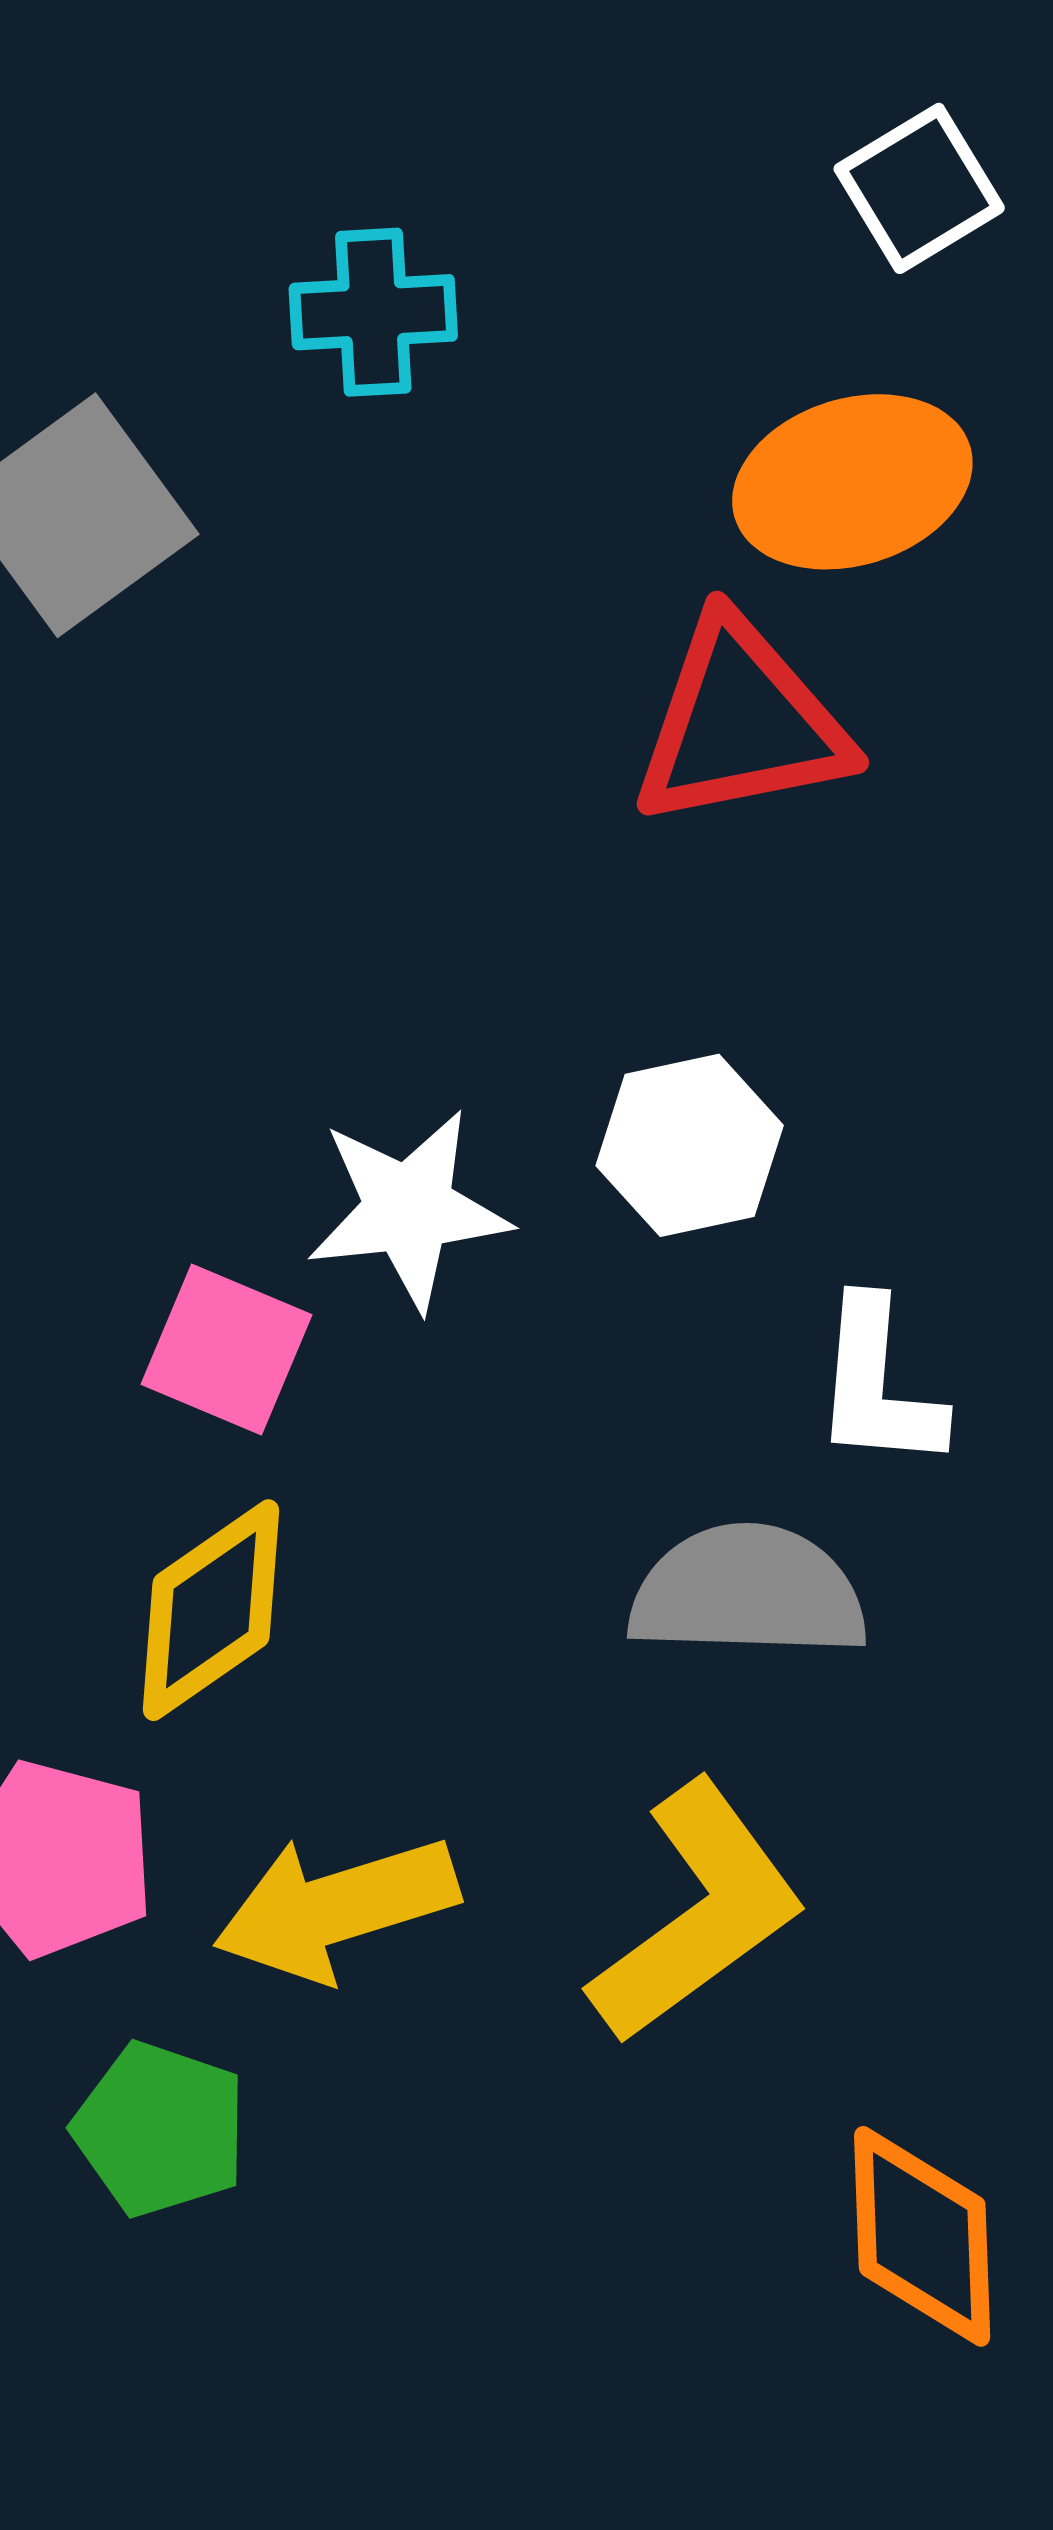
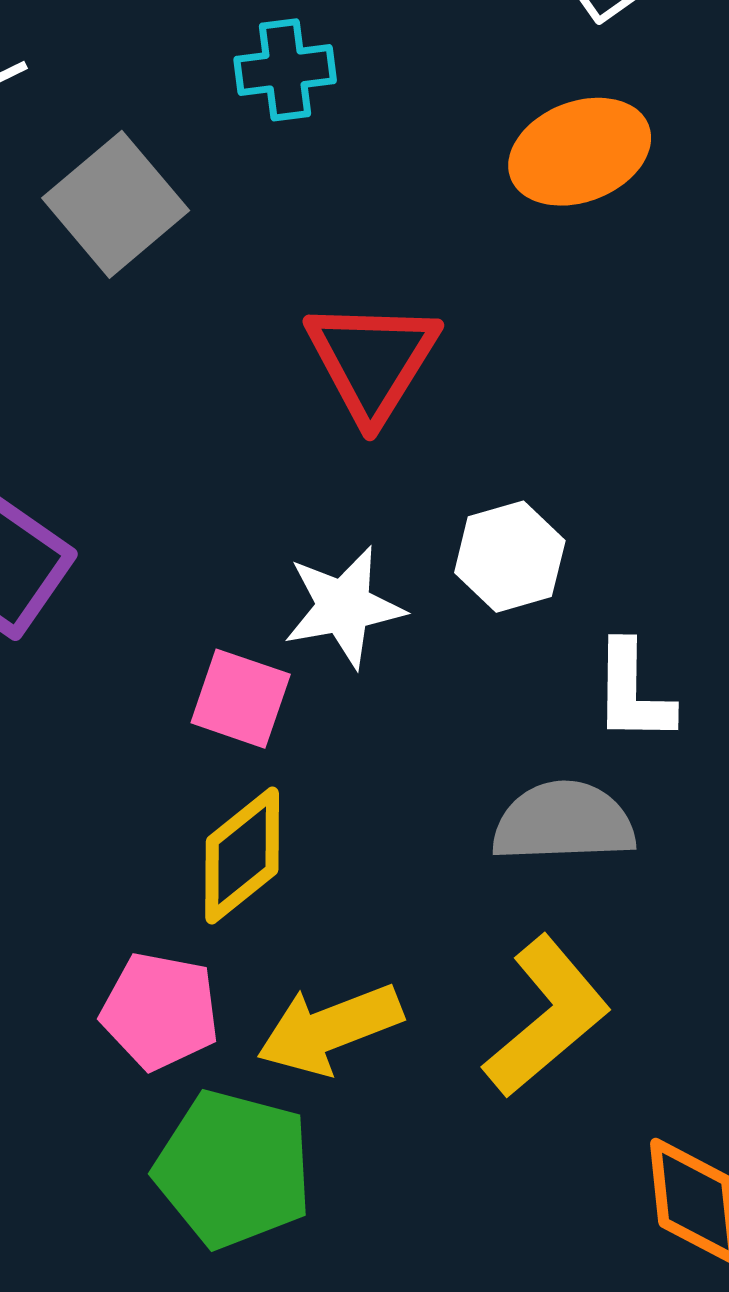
red triangle: (741, 723) -> (372, 360), moved, turned -43
green pentagon: (160, 2129) -> (233, 1169), size x1.5

